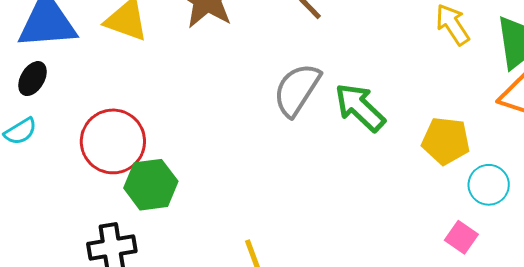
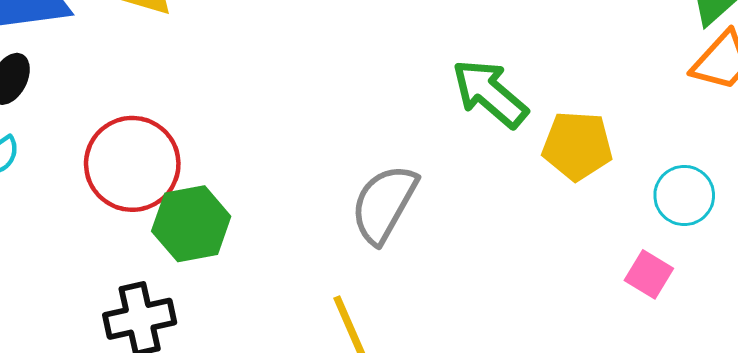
gray semicircle: (297, 90) -> (384, 204), moved
yellow pentagon: (446, 141) -> (577, 146), moved

